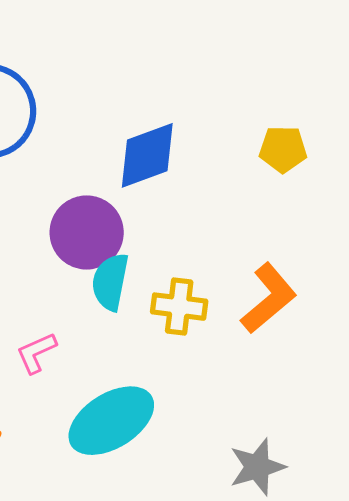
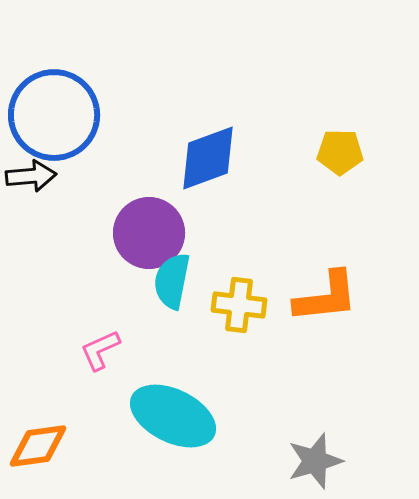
orange L-shape: (269, 298) -> (326, 297), turned 34
cyan ellipse: (111, 421) -> (173, 416), turned 58

